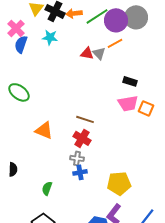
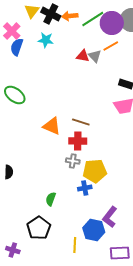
orange triangle: (44, 130) -> (52, 126), moved
red cross: (82, 138) -> (78, 141), turned -30
blue cross: (80, 172) -> (85, 188), moved
yellow pentagon: (119, 183) -> (95, 171), moved
green semicircle: (47, 188) -> (51, 199), moved

